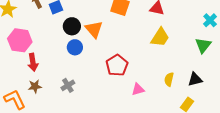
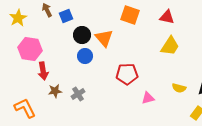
red pentagon: (117, 65) -> (127, 74), turned 30
yellow semicircle: (169, 79) -> (179, 88), turned -88
brown star: (35, 86) -> (55, 91), moved

